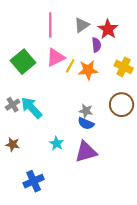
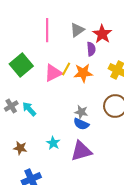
pink triangle: (56, 57) -> (53, 73), moved
cyan arrow: (31, 108) -> (29, 109), size x0.7
brown star: (13, 144) -> (20, 148), moved

